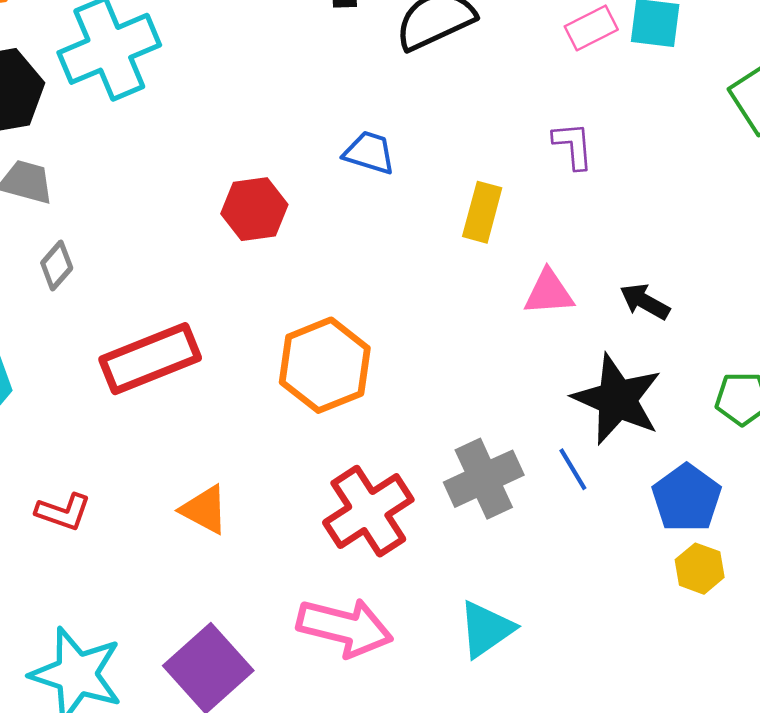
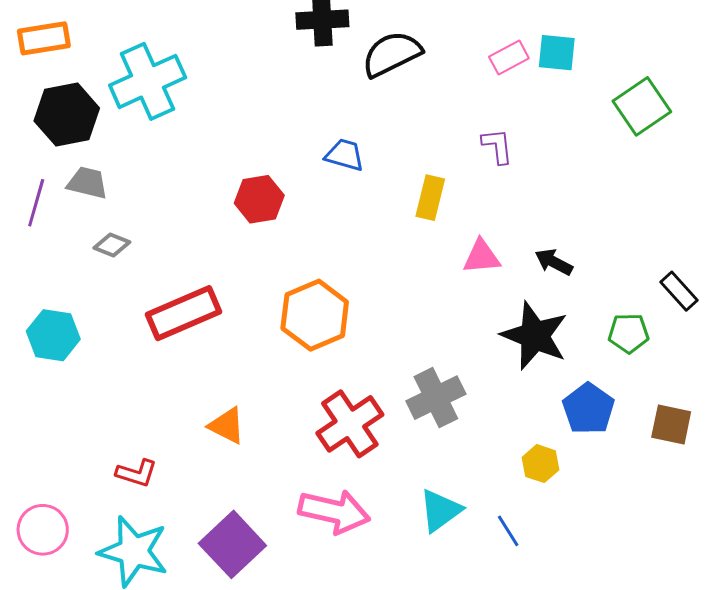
gray diamond: (57, 266) -> (112, 245), turned 72
blue line: (573, 469) -> (508, 531), moved
red L-shape: (63, 512) -> (137, 473), moved
yellow hexagon: (700, 569) -> (541, 464), moved

